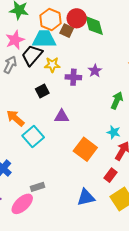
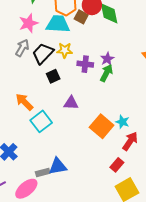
black trapezoid: (32, 55) -> (43, 54), moved
green arrow: (117, 100) -> (106, 73), moved
orange square: (85, 149) -> (102, 126), moved
blue triangle: (86, 197) -> (58, 166), moved

